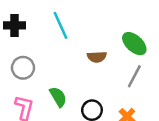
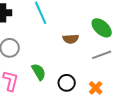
gray line: (134, 76) -> (102, 55), turned 42

